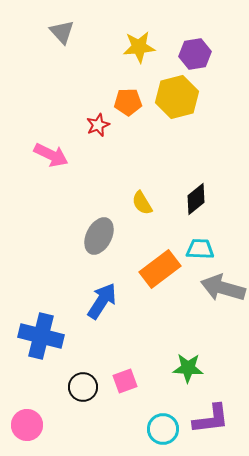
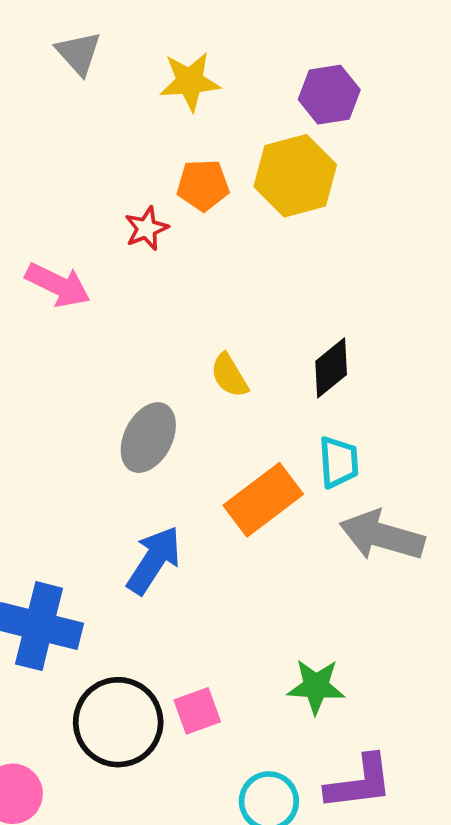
yellow star: (139, 47) -> (190, 81), moved
cyan trapezoid: (200, 249) -> (339, 462), turned 84
black circle: (83, 387) -> (118, 722), size x1.6

